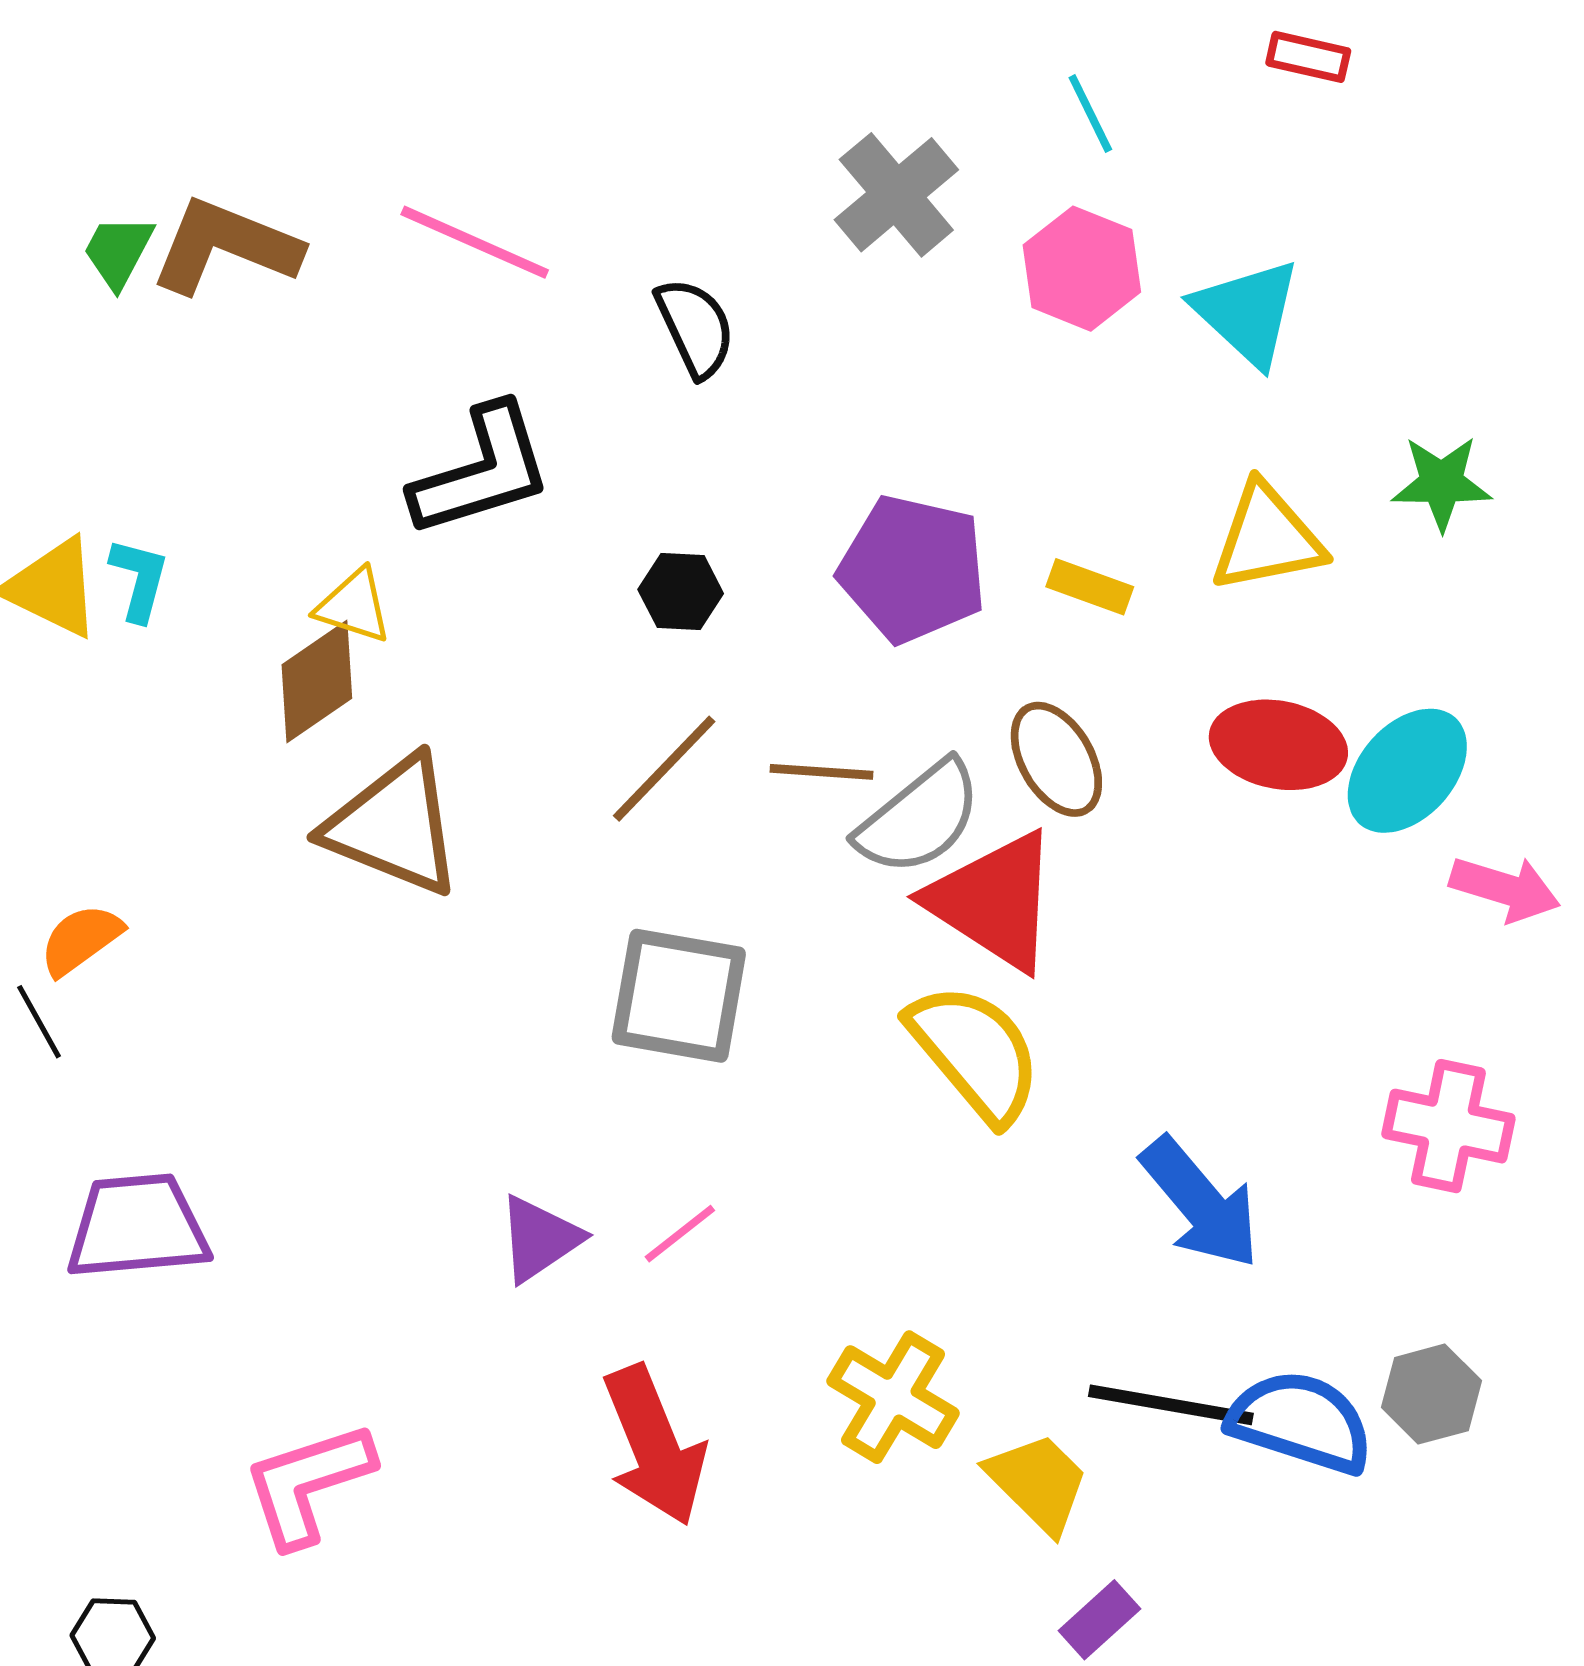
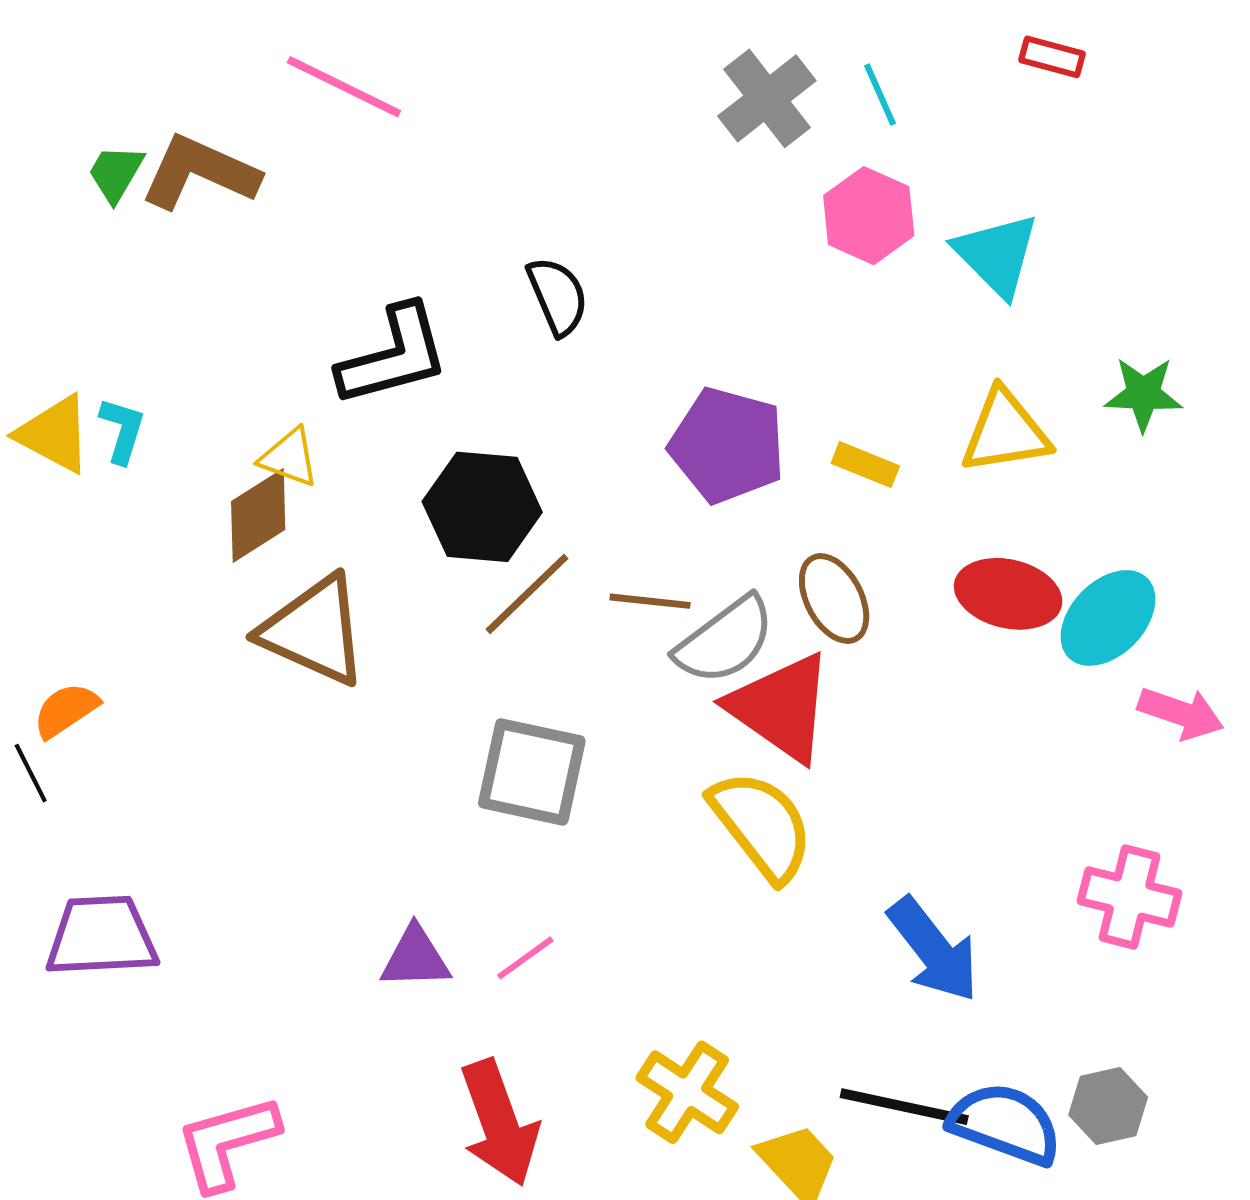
gray cross: (896, 195) -> (767, 98), moved
pink line: (475, 242) -> (344, 87), moved
black semicircle: (695, 327) -> (558, 296), moved
black hexagon: (681, 591) -> (482, 507), moved, size x1.8
purple triangle: (539, 1239) -> (415, 958), turned 30

